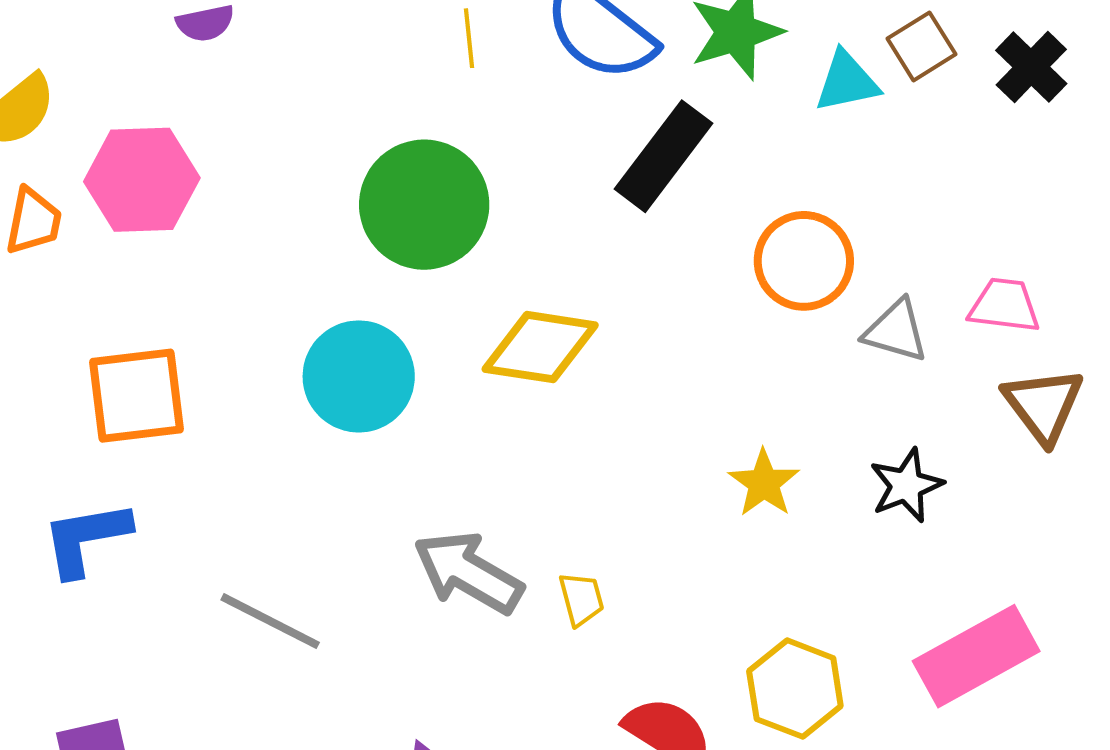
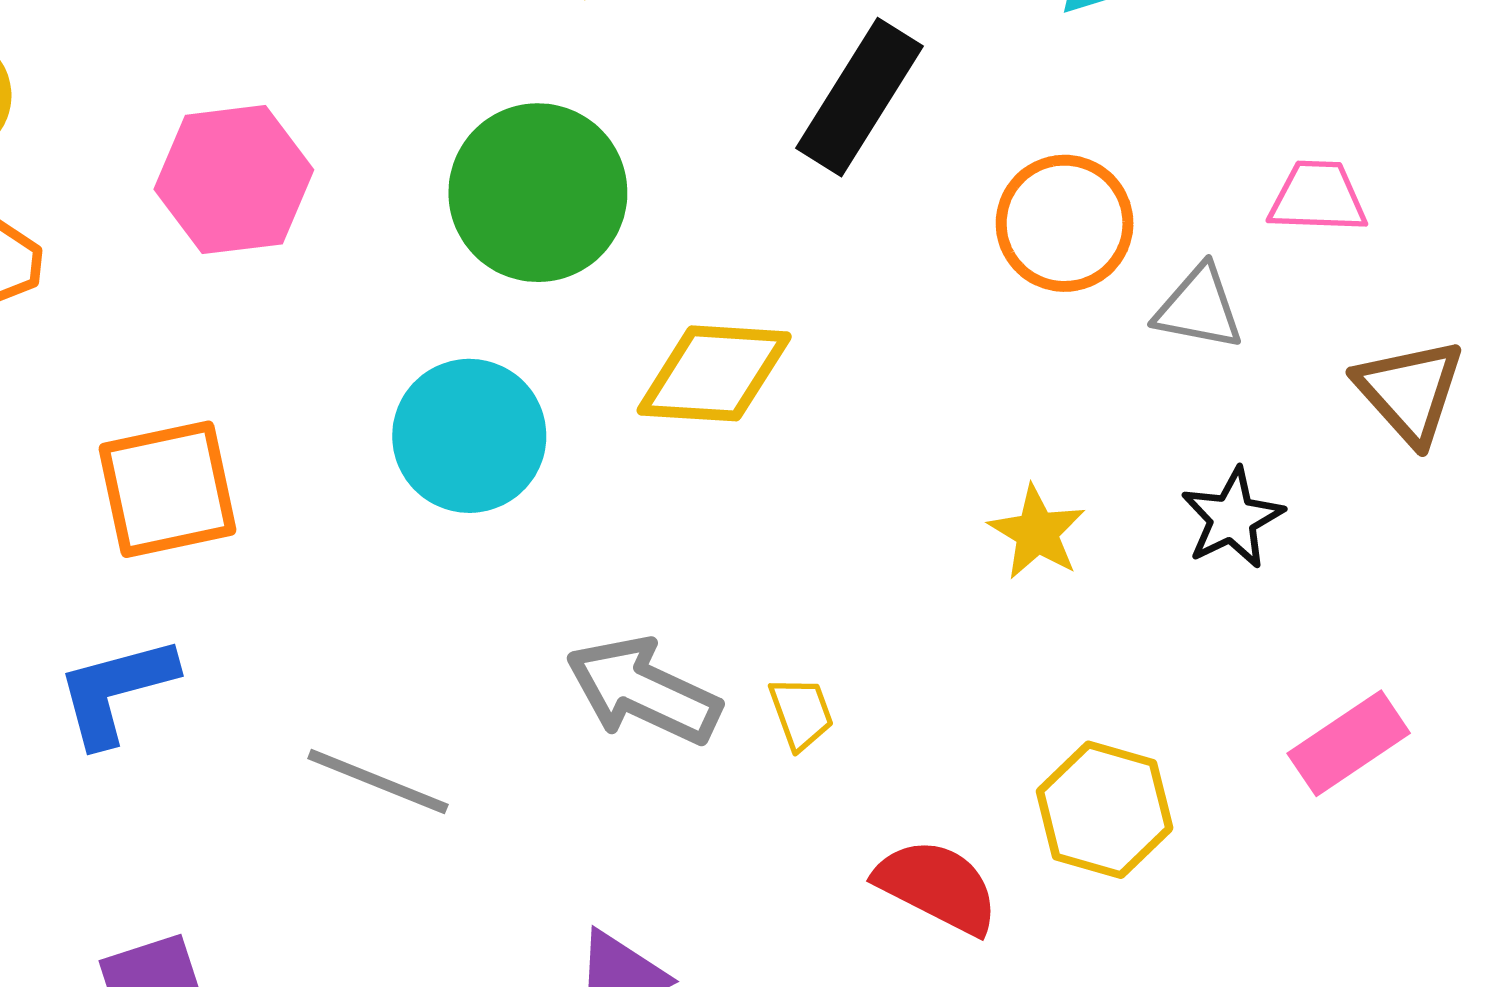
pink hexagon: (142, 180) -> (234, 180), moved
pink trapezoid: (1004, 305) -> (1318, 197), moved
pink rectangle: (976, 656) -> (1349, 743), size x0.7

